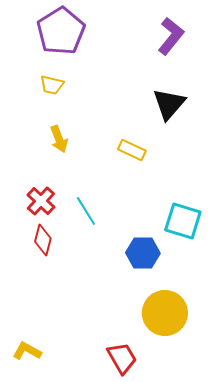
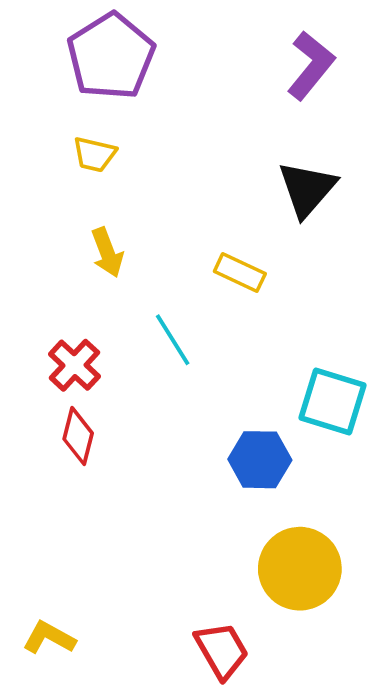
cyan line: (86, 211) -> (173, 340), moved

